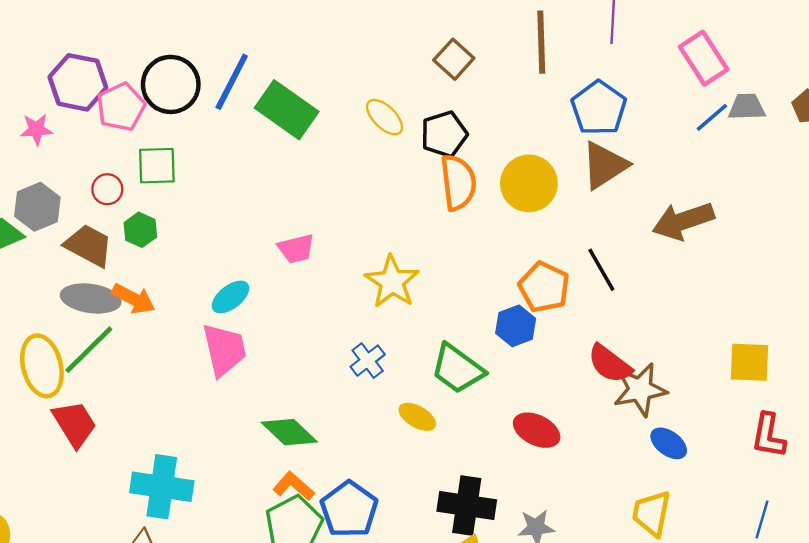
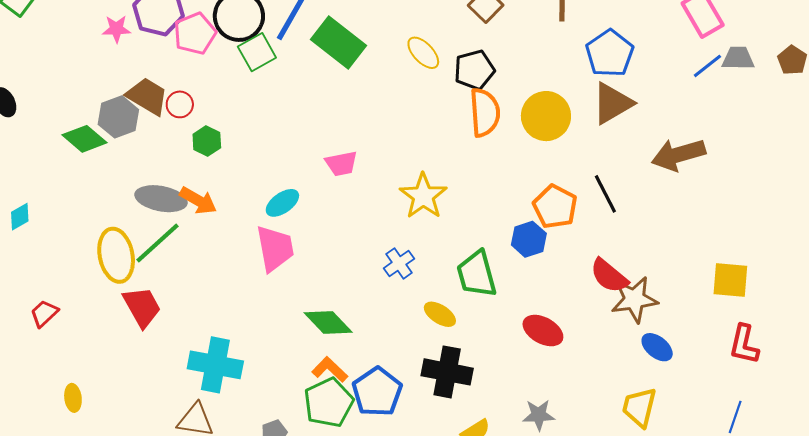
pink star: (36, 129) -> (116, 29), moved
green square: (157, 166) -> (257, 52), moved, turned -30
brown trapezoid: (89, 245) -> (147, 96), moved
green trapezoid: (458, 369) -> (477, 274), turned 36
black cross: (467, 505) -> (447, 372), moved

